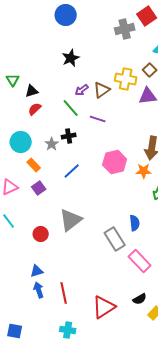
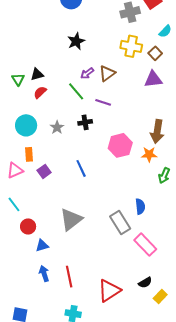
yellow cross: (126, 79) -> (131, 46), moved
green triangle: (13, 80) -> (18, 79), moved
black cross: (69, 136) -> (85, 122), moved
orange rectangle: (34, 165) -> (29, 154), moved, turned 40
blue line: (72, 171) -> (81, 168), moved, turned -72
gray triangle: (71, 220) -> (71, 219), moved
red circle: (41, 234) -> (28, 227), moved
blue triangle: (37, 271) -> (42, 246), moved

